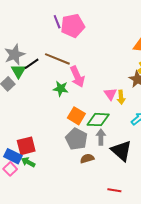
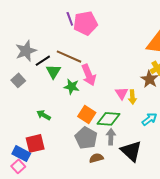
green triangle: (19, 71) -> (53, 72), moved
green arrow: (28, 162) -> (44, 115), moved

